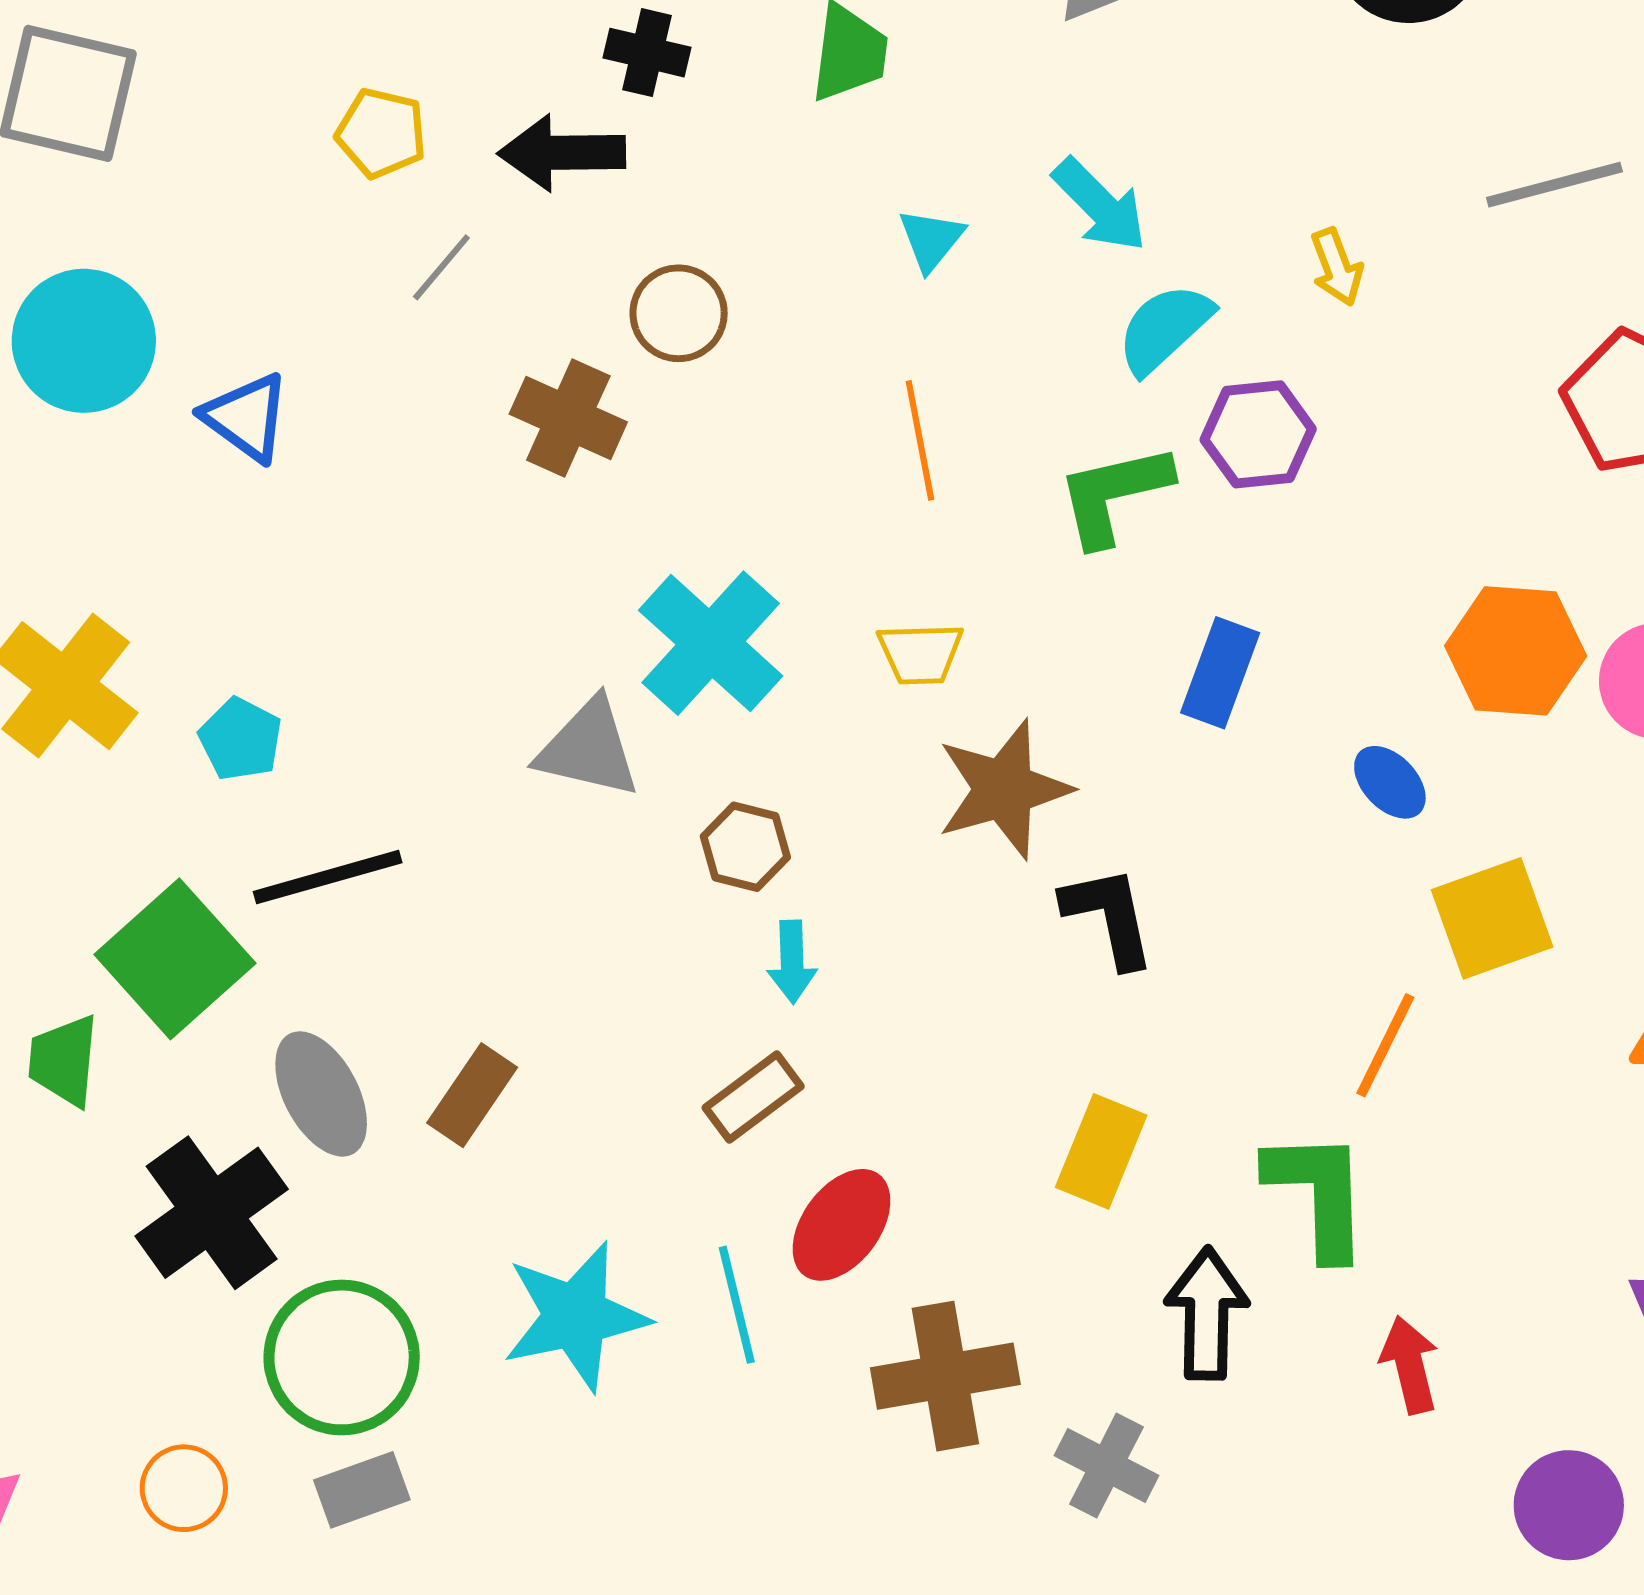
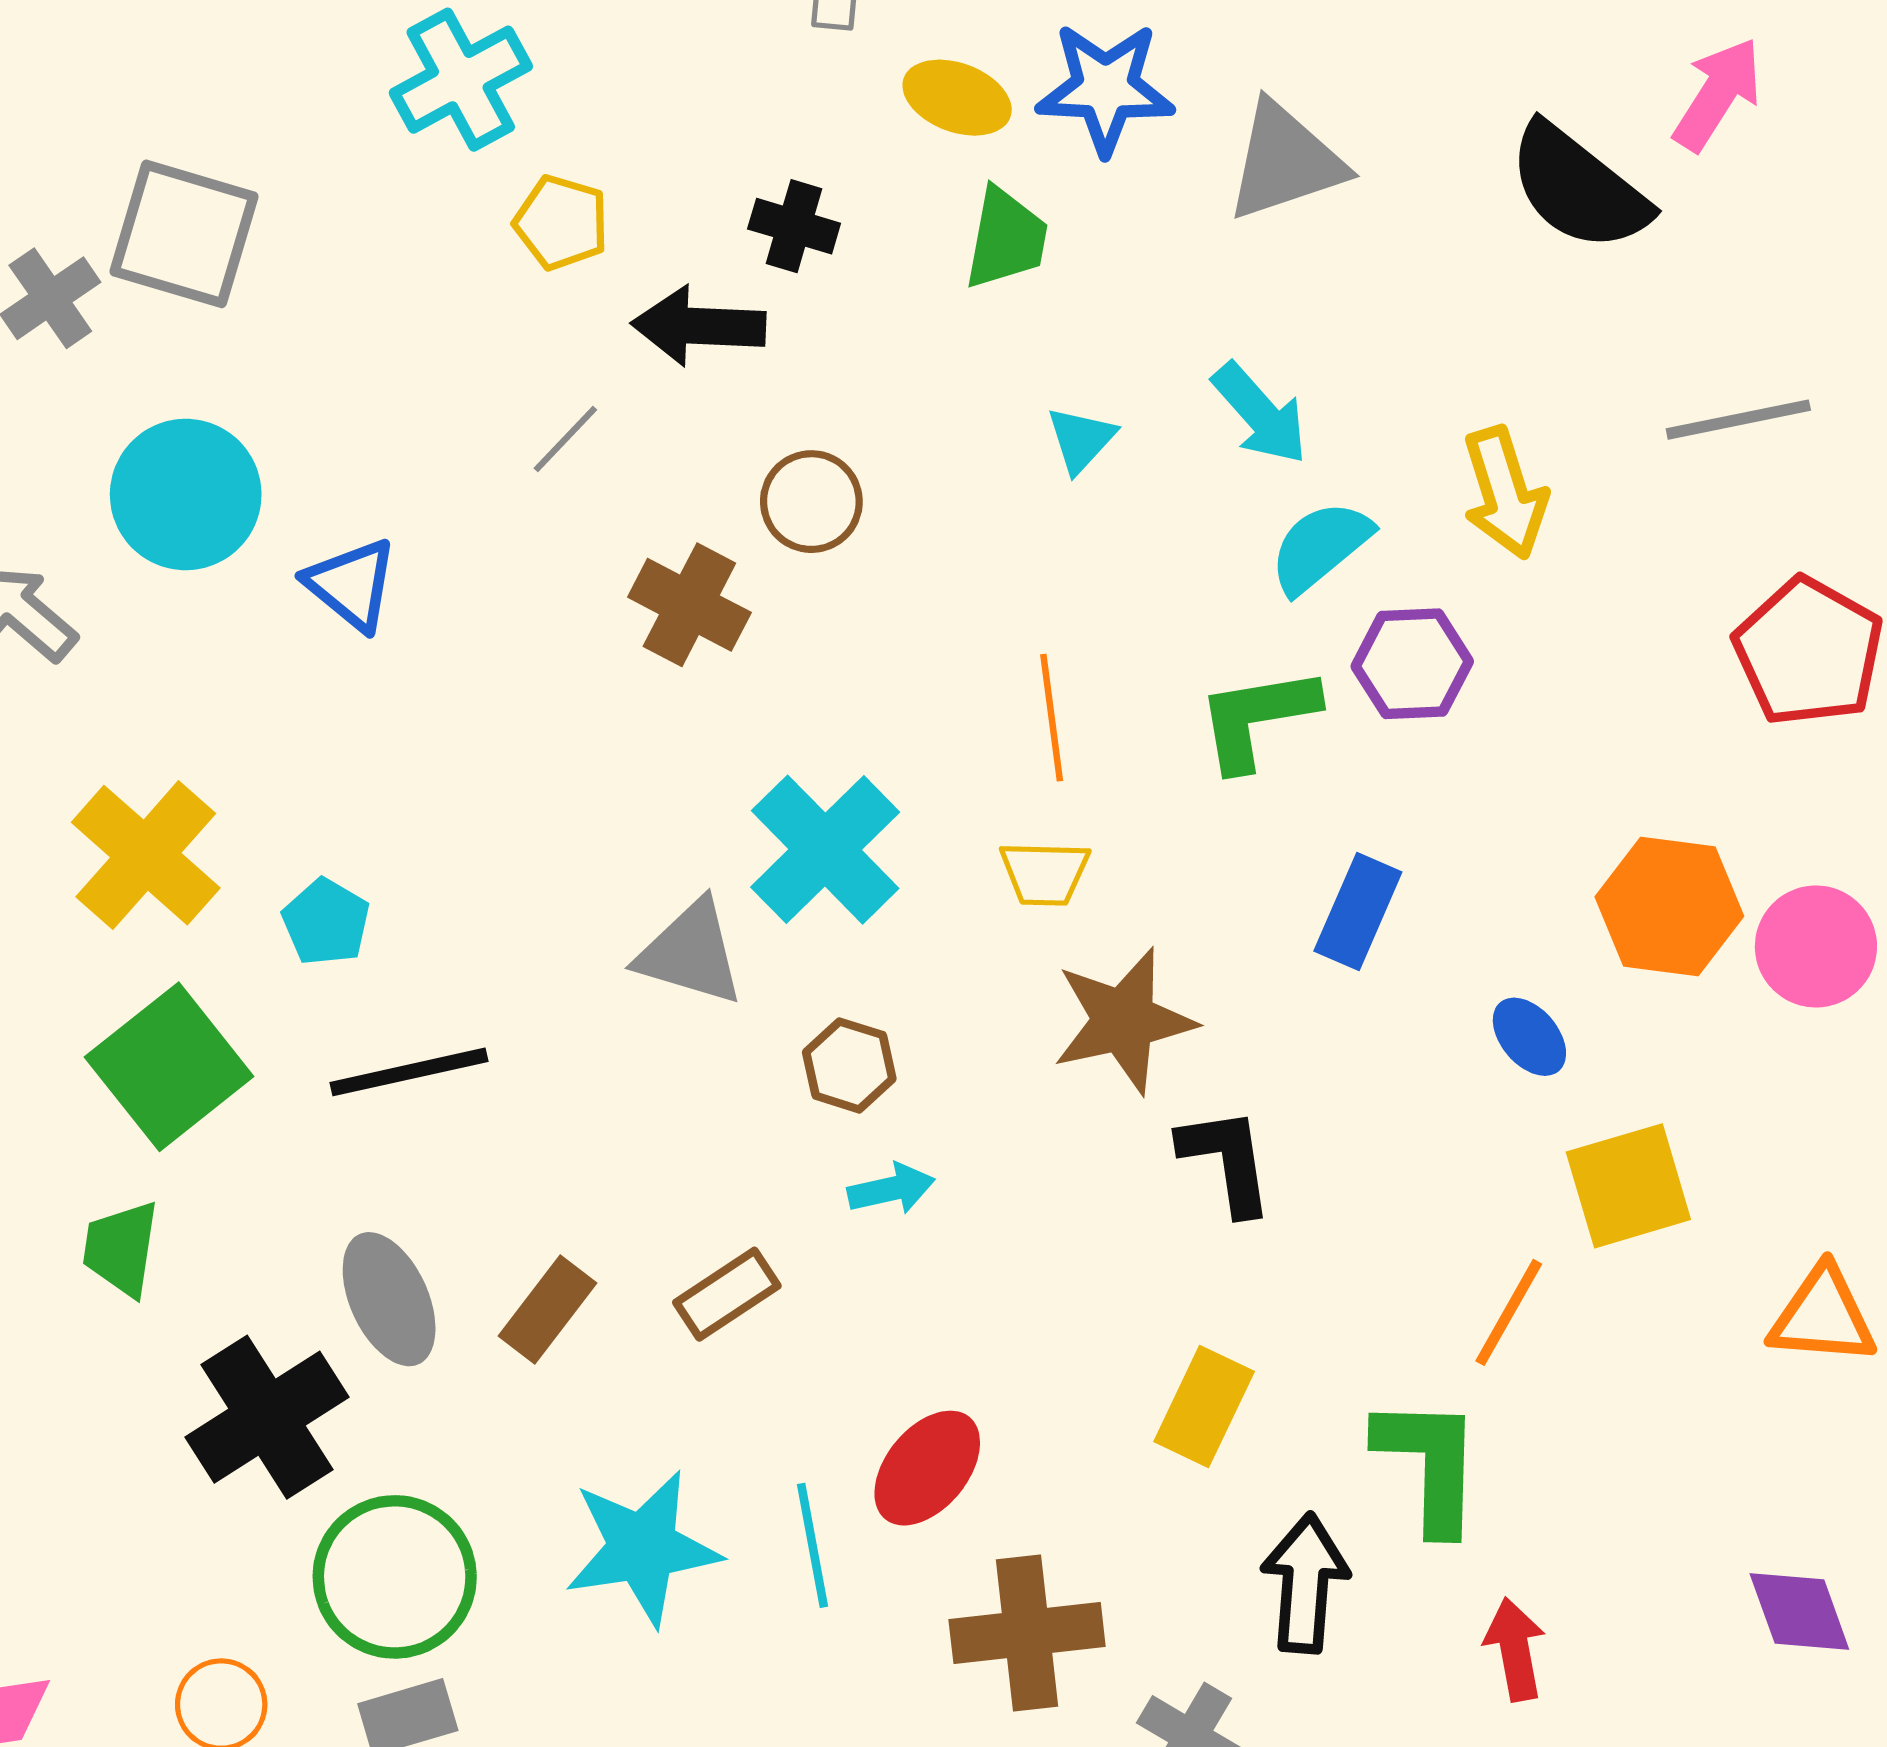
yellow pentagon: (381, 133) -> (561, 223), moved
yellow arrow: (1337, 267) -> (1505, 493), size x1.6
orange line: (920, 440) -> (1052, 718), moved
green square: (175, 959) -> (169, 1067), moved
cyan arrow: (792, 962) -> (891, 1189), turned -104
brown rectangle: (753, 1097) -> (727, 1294), moved

